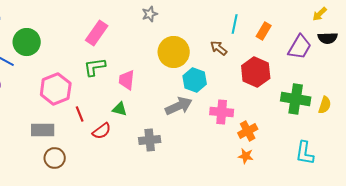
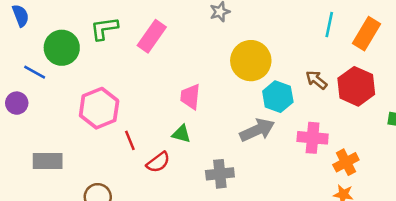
orange rectangle: (264, 31) -> (367, 34), size x1.4
brown arrow: (219, 48) -> (316, 80), moved
green L-shape: (95, 67) -> (104, 28), moved
gray rectangle: (43, 130) -> (48, 161), moved

